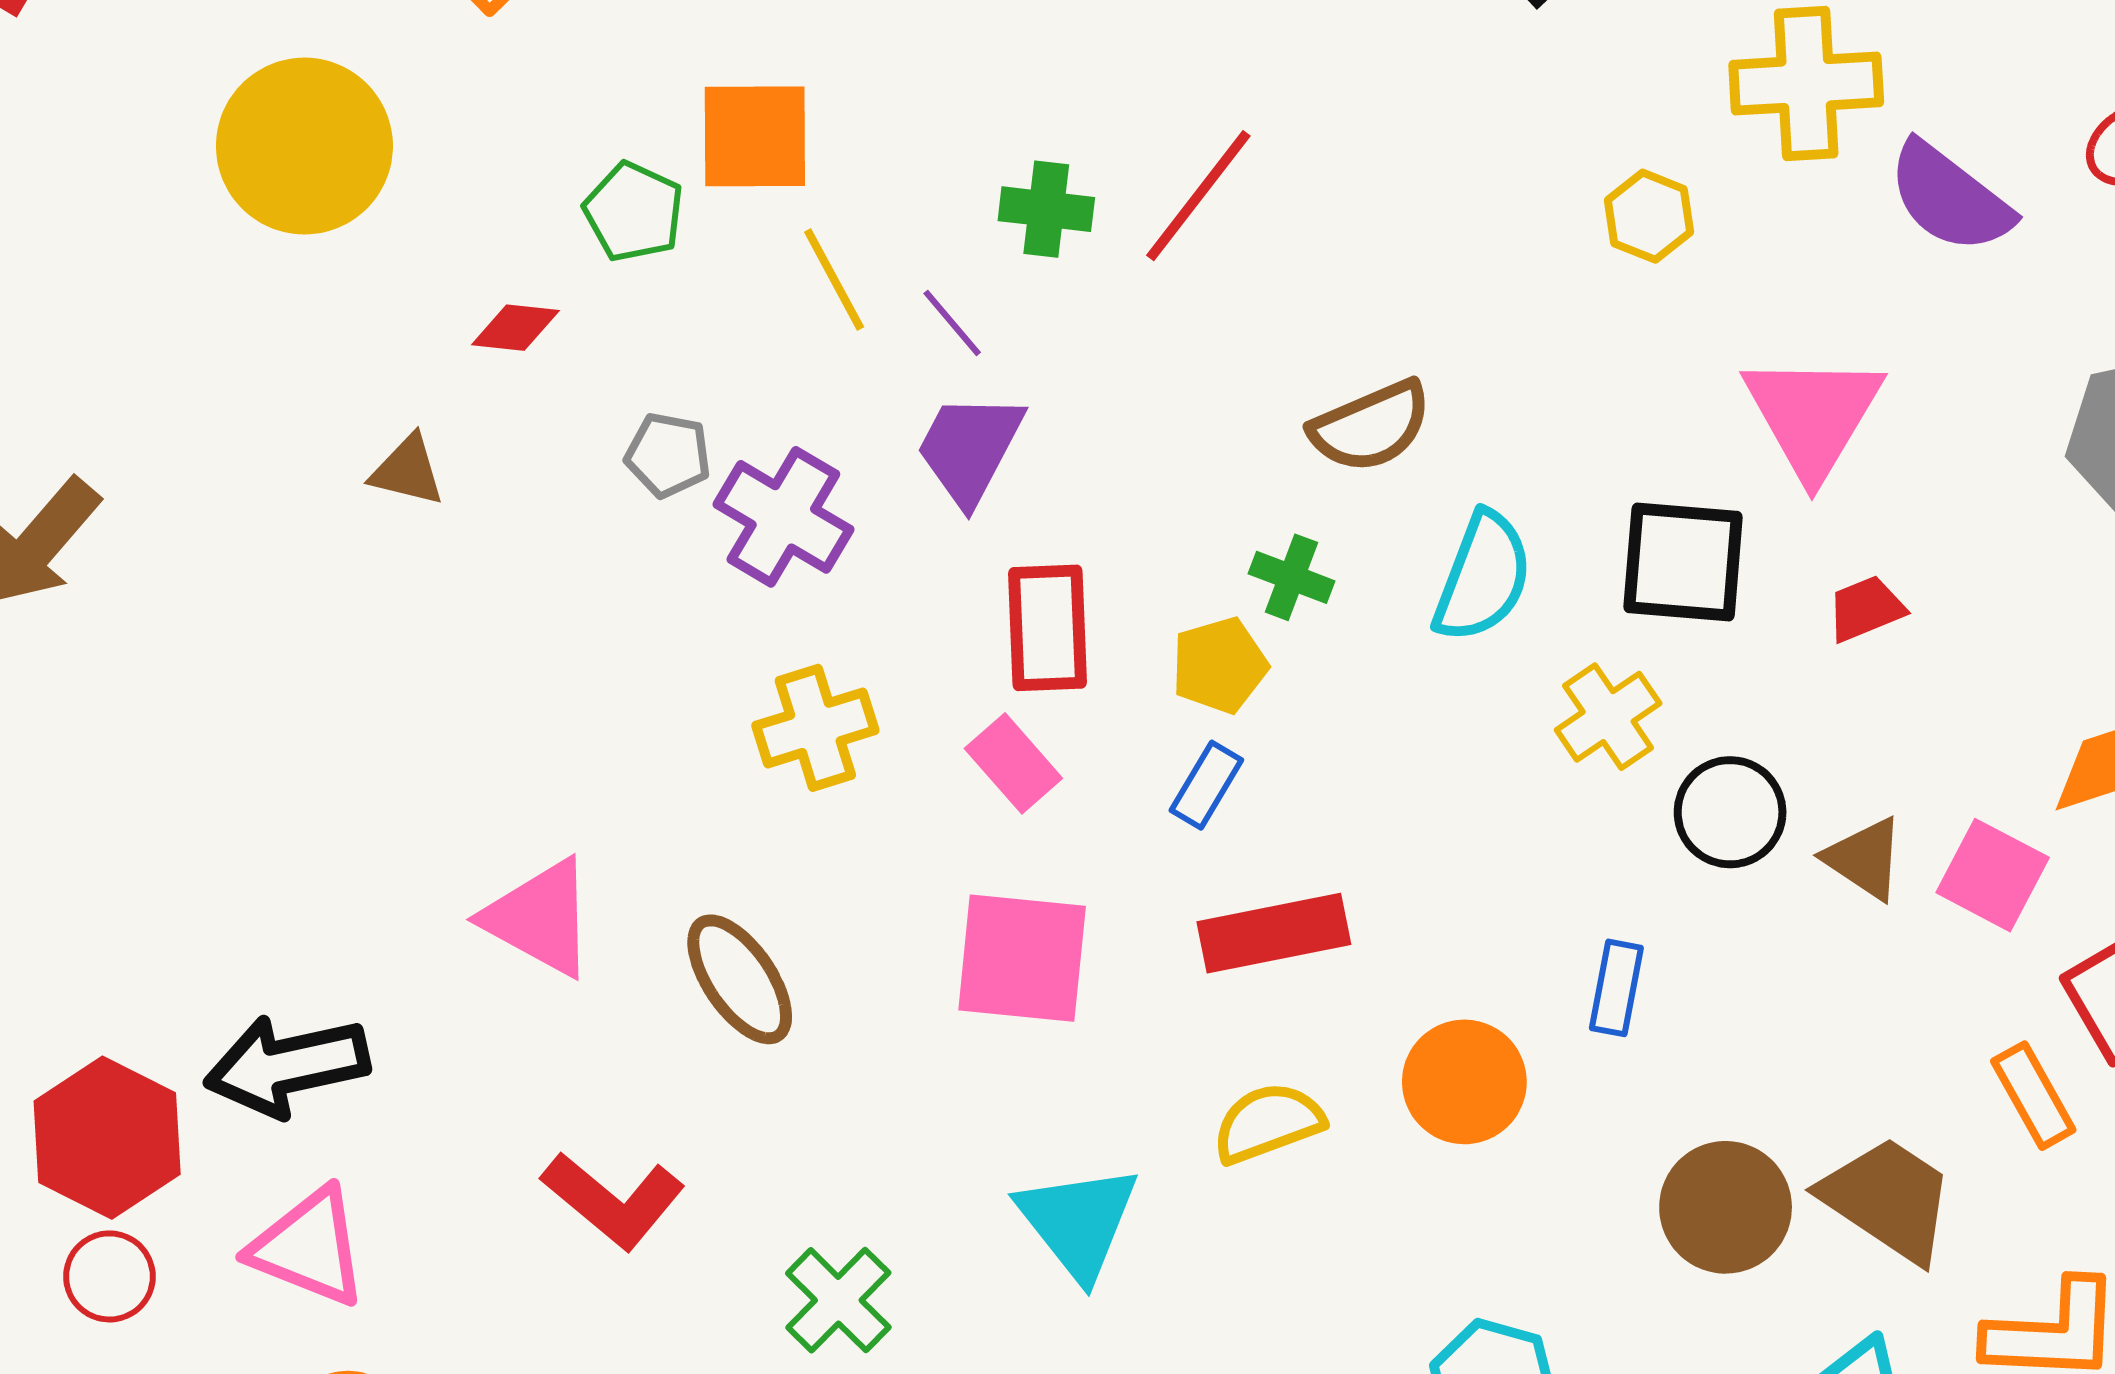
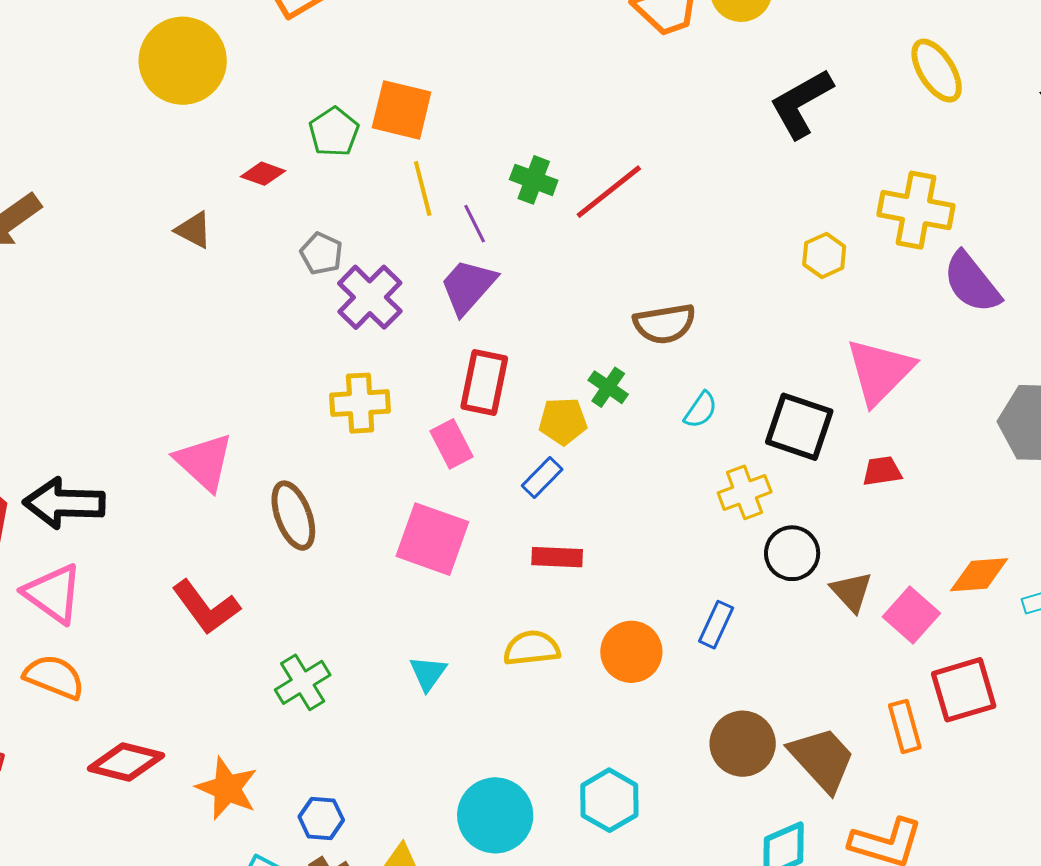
cyan semicircle: (1483, 577) -> (701, 410), size x0.6
red rectangle: (1274, 933) -> (557, 557), size x0.7
cyan triangle: (1078, 1222) -> (428, 673), size x0.6

